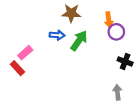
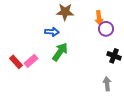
green arrow: (79, 41) -> (60, 52), moved
pink rectangle: (25, 53) -> (31, 61), moved

